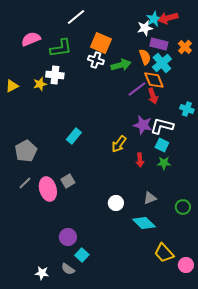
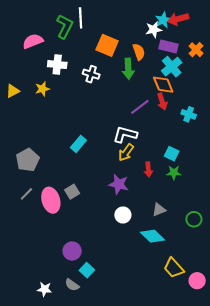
white line: (76, 17) -> (81, 18), turned -54
green L-shape: (61, 48) -> (65, 26), moved, turned -55
orange semicircle: (145, 57) -> (139, 52), moved
white cross: (96, 60) -> (91, 74), moved
green arrow: (121, 65) -> (128, 69), turned 102
white cross: (55, 75) -> (57, 65), moved
purple line: (137, 89) -> (140, 107), moved
cyan cross: (187, 109) -> (189, 114), moved
purple star: (143, 125) -> (119, 184), moved
white L-shape: (162, 126) -> (125, 134), moved

